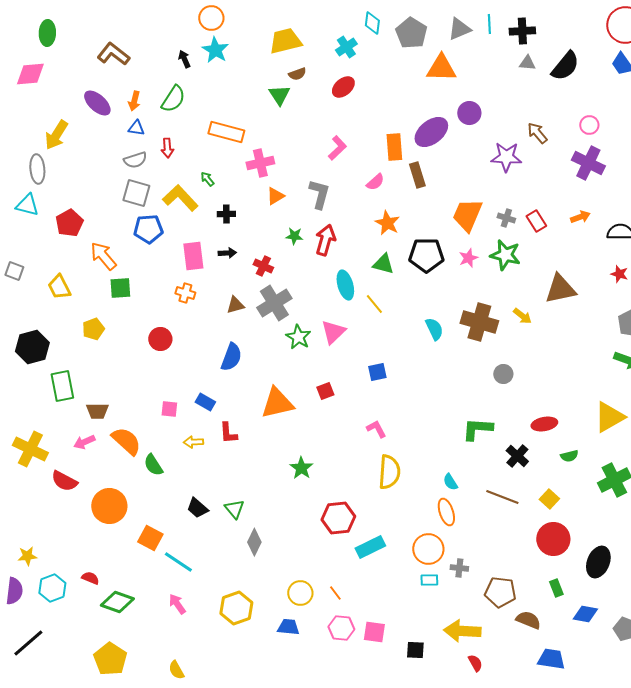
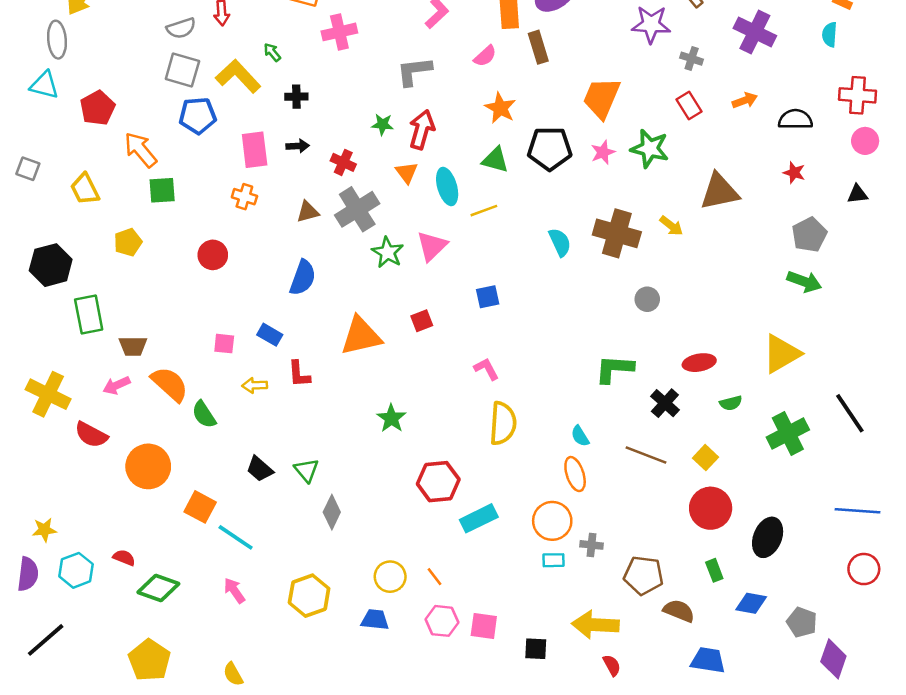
gray L-shape: (319, 194) -> (414, 71), turned -112
orange triangle: (275, 196) -> (407, 173), moved, turned -36
gray cross: (506, 218) -> (692, 59), moved
yellow line: (374, 304) -> (484, 211), turned -70

